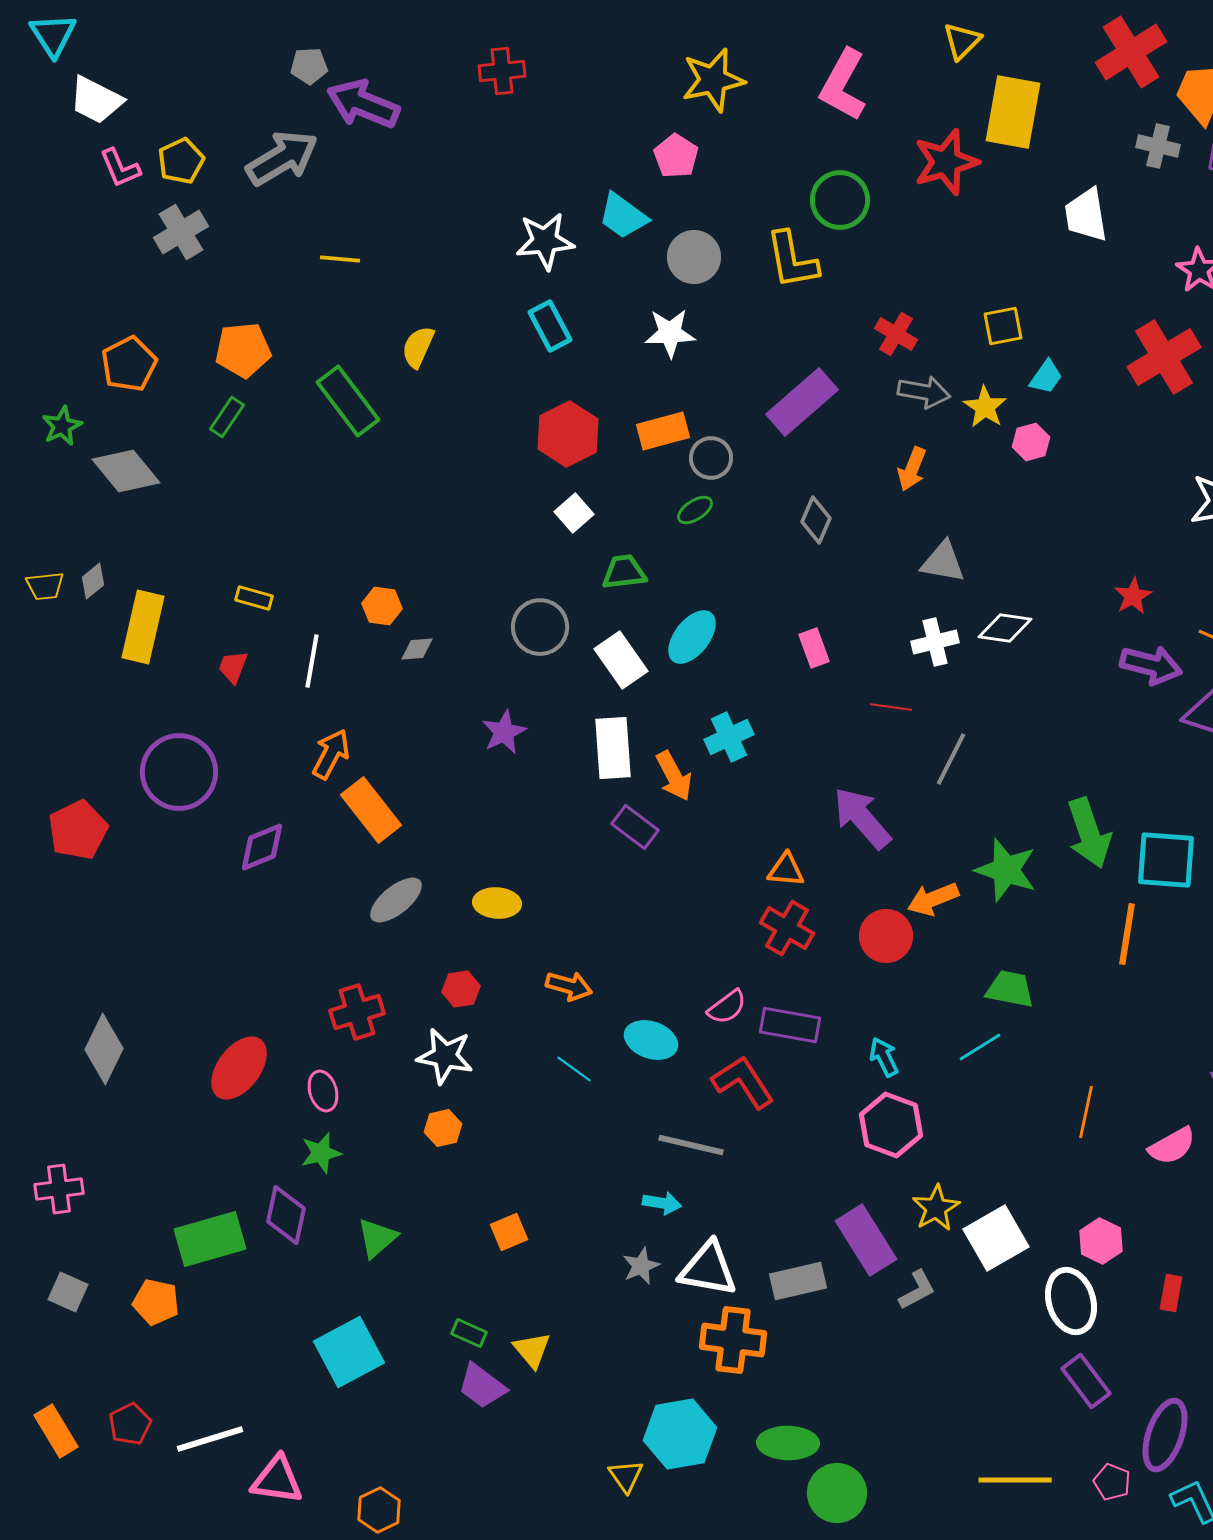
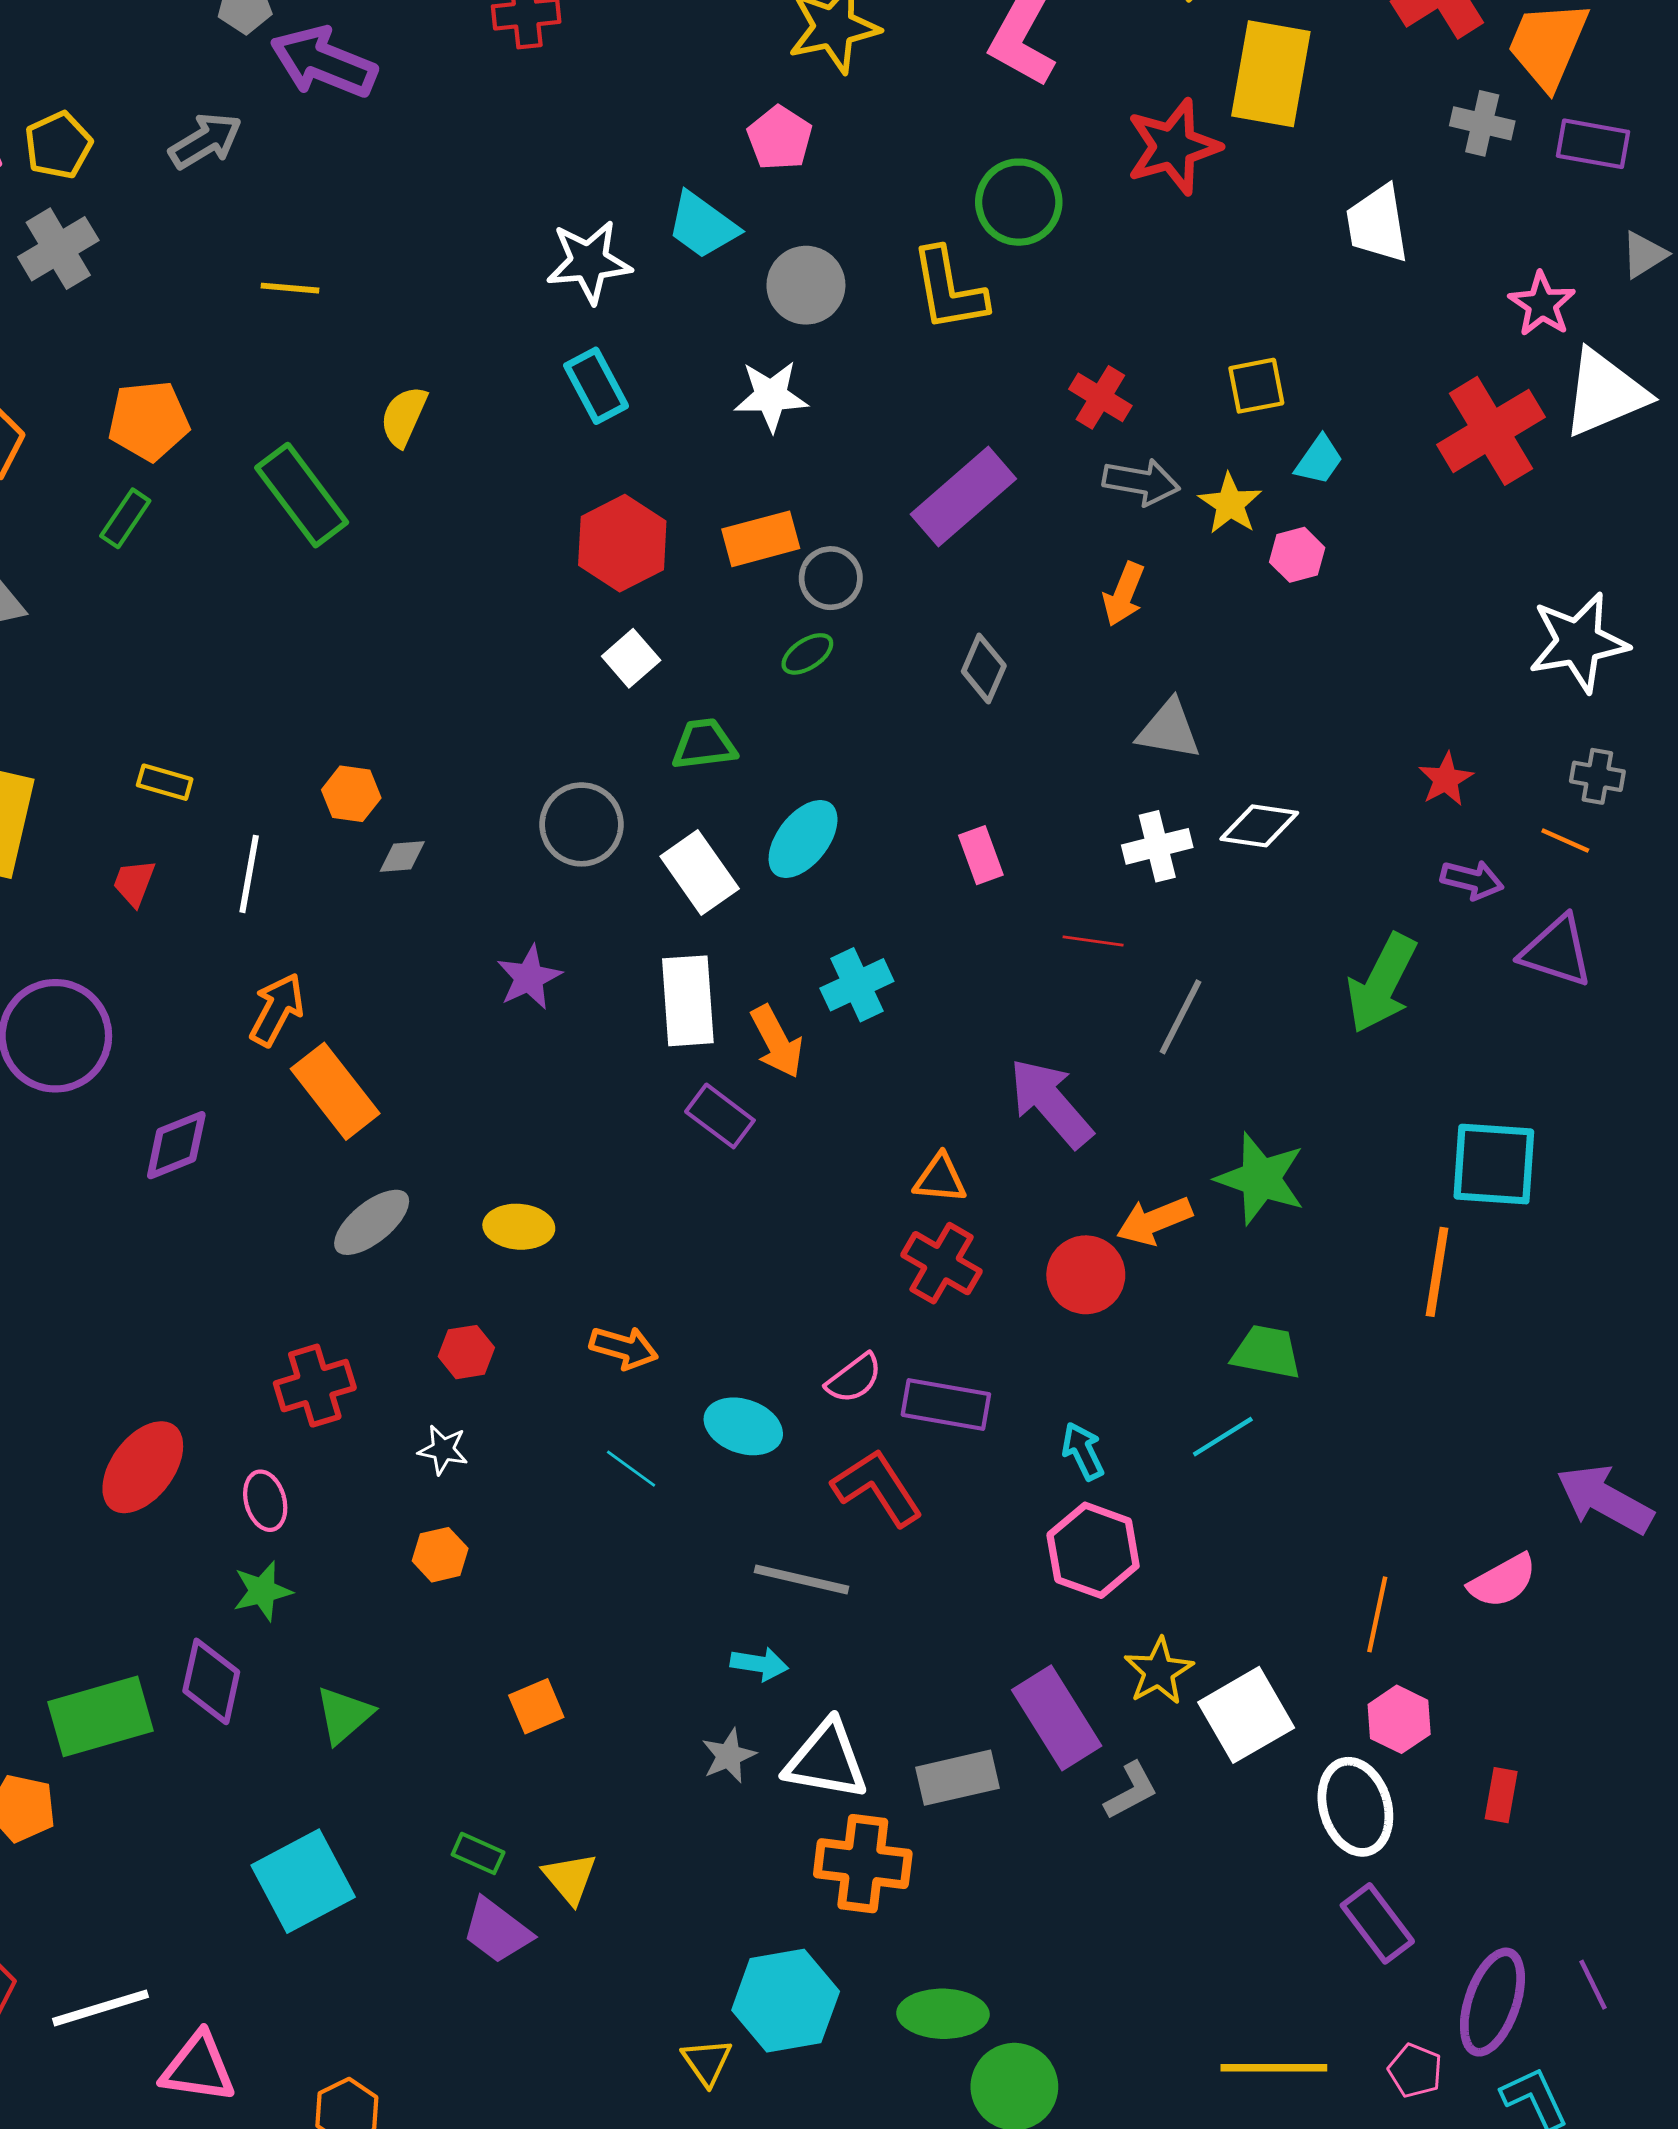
gray arrow: (282, 158) -> (205, 141), size x0.7
purple arrow: (1151, 665) -> (1472, 880), size x0.7
green arrow: (1089, 833) -> (1382, 983), moved, turned 46
white star: (445, 1056) -> (443, 1450), size x0.6
orange line: (1086, 1112) -> (1377, 1614), moved

